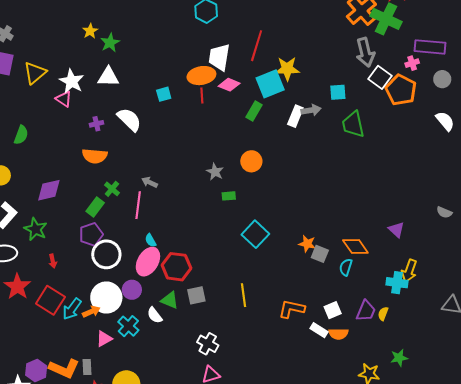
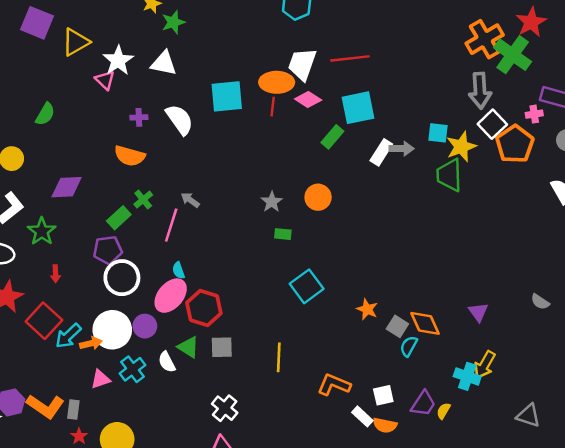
red line: (257, 46) -> (350, 58), turned 56
yellow star: (287, 69) -> (461, 147), moved, turned -30
cyan square: (164, 94) -> (227, 96), size x1.8
gray square: (320, 254) -> (397, 326), moved

